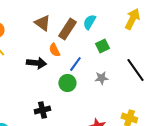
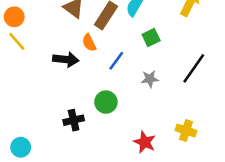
black line: (135, 70) -> (194, 68), turned 70
green circle: (67, 83) -> (106, 102), moved

